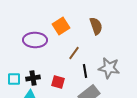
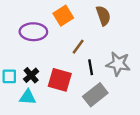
black cross: (33, 78) -> (31, 75), turned -32
red square: (58, 82) -> (60, 80), size x1.5

